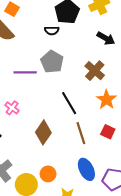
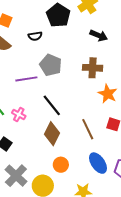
black semicircle: (52, 31) -> (35, 36), moved
brown cross: (95, 71) -> (93, 68), turned -30
black line: (69, 103) -> (52, 105), moved
orange circle: (48, 174) -> (61, 165), moved

